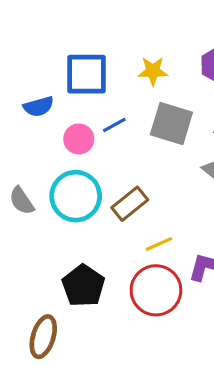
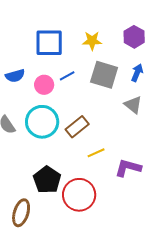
blue semicircle: (39, 107) -> (15, 76), moved
red circle: (156, 290) -> (79, 195), moved

